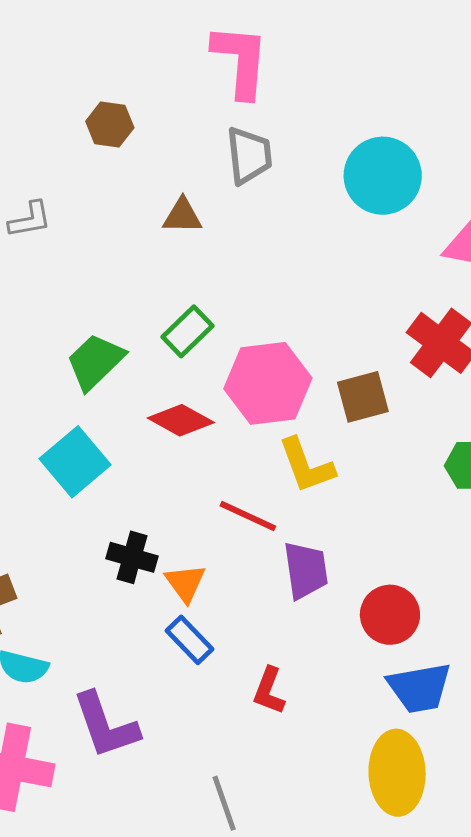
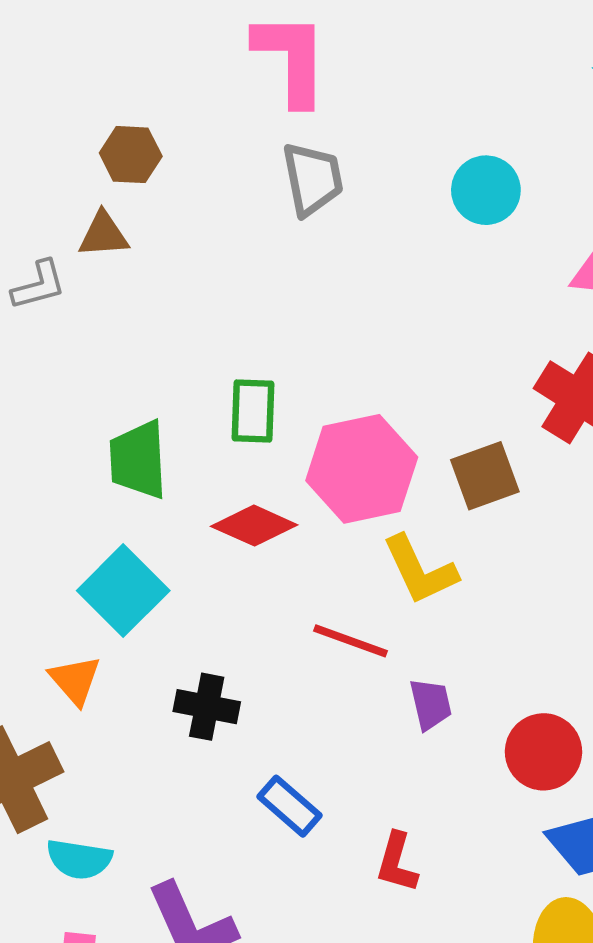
cyan circle: (383, 176) -> (486, 190), size x0.7
brown triangle: (182, 216) -> (103, 235), moved
green rectangle: (188, 331) -> (253, 411), turned -39
green trapezoid: (95, 361) -> (138, 460), turned -44
purple trapezoid: (306, 570) -> (431, 704), size x0.7
orange triangle: (185, 583) -> (75, 680), moved

